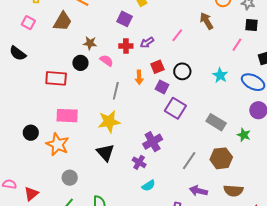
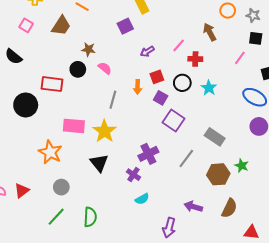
purple square: (125, 19) -> (125, 26), turned 35
red cross: (126, 46) -> (195, 59), moved
cyan star: (220, 75) -> (209, 88), moved
pink rectangle: (67, 116) -> (74, 126), moved
yellow star: (109, 122) -> (104, 131), turned -30
black circle: (31, 133) -> (26, 105), moved, size x1.5
green star: (244, 135) -> (242, 166), moved
gray line: (189, 161) -> (186, 159), moved
brown semicircle: (233, 191) -> (229, 208), turned -72
red triangle: (31, 194) -> (22, 191), moved

